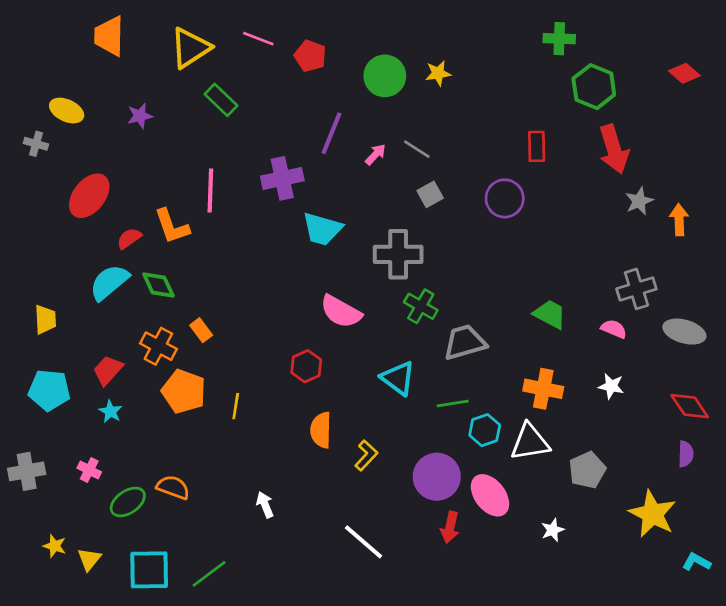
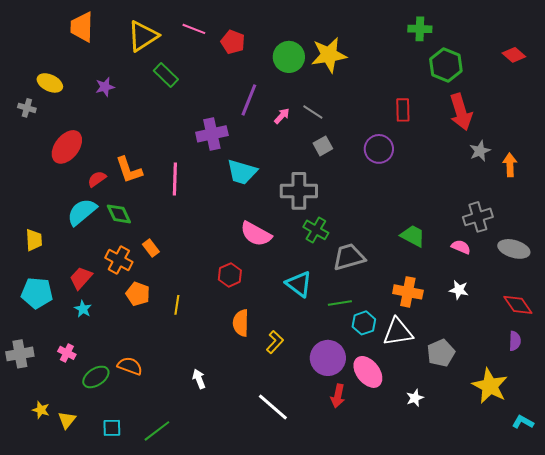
yellow star: (438, 73) -> (329, 55), size x1.8
pink line: (210, 190) -> (175, 179), moved
orange pentagon: (184, 391) -> (138, 294), size x0.7
cyan square: (149, 570) -> (112, 428), size x0.6

